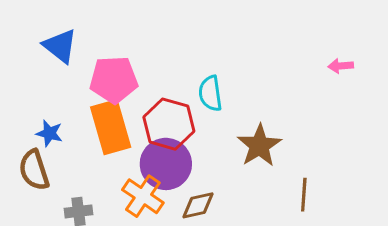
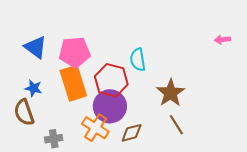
blue triangle: (60, 46) -> (35, 47), moved
brown line: (304, 195) -> (176, 125), moved, turned -35

